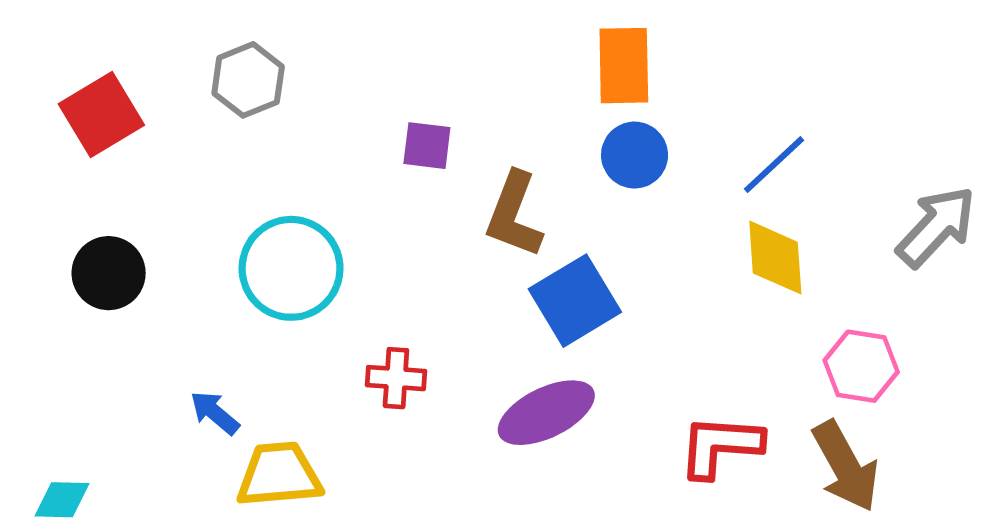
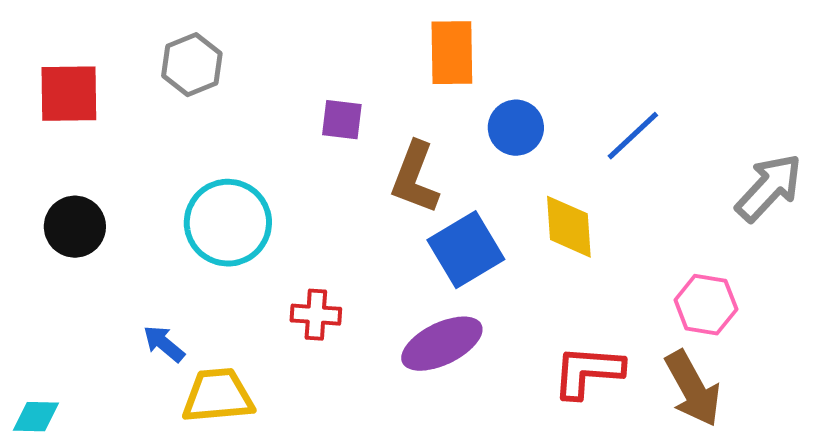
orange rectangle: (624, 66) -> (452, 53), moved
red square: (101, 114) -> (69, 94), turned 30
yellow diamond: (775, 258) -> (569, 227), moved

